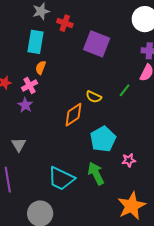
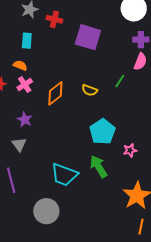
cyan rectangle: (35, 42) -> (27, 41), size x0.7
orange semicircle: (41, 68) -> (20, 65), moved, turned 96
purple star: (25, 105) -> (25, 120), moved
orange diamond: (73, 115) -> (55, 93), moved

